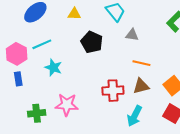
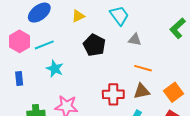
yellow triangle: (74, 14) -> (78, 16), turned -32
pink hexagon: (17, 54) -> (19, 41), moved

